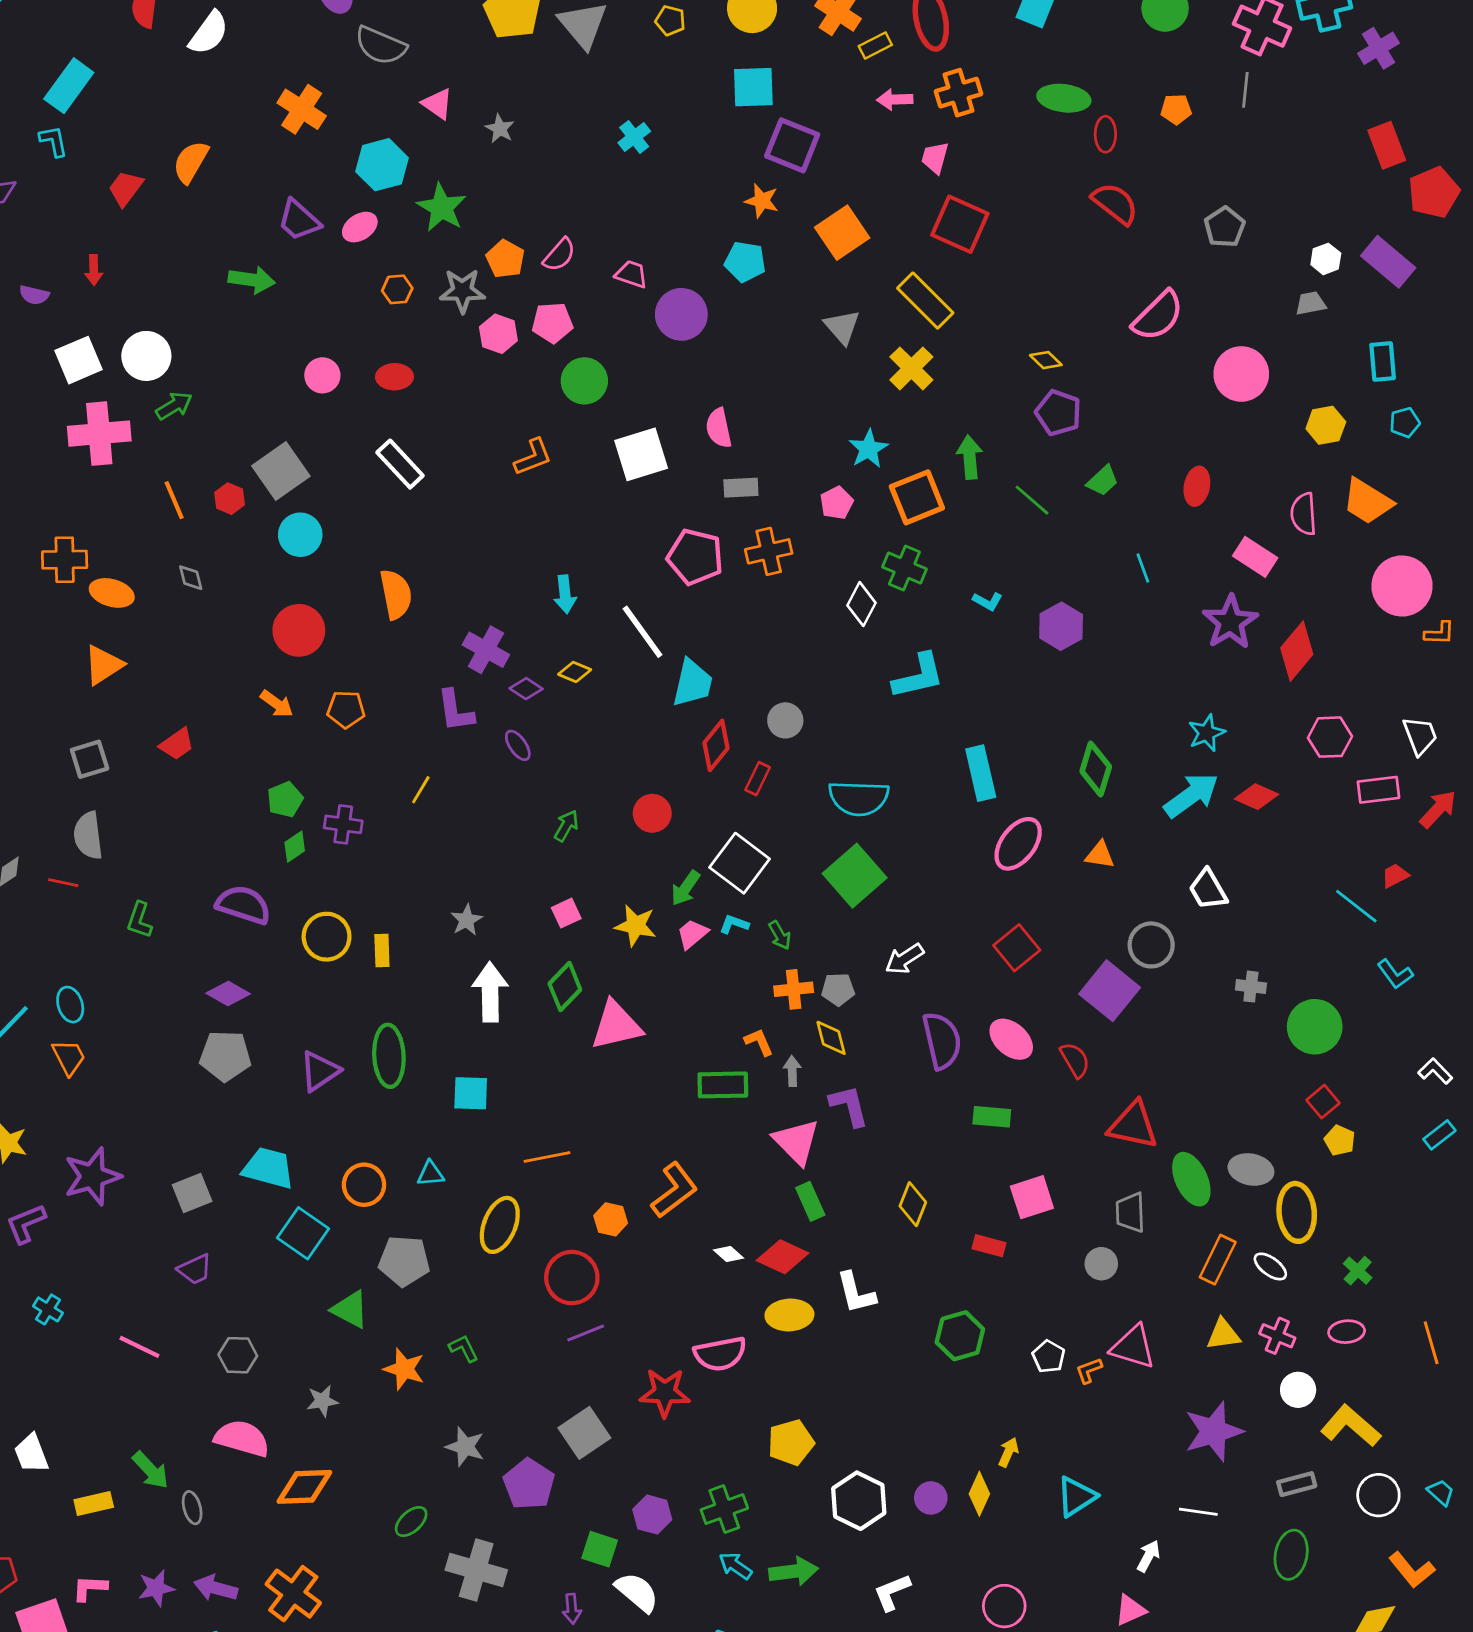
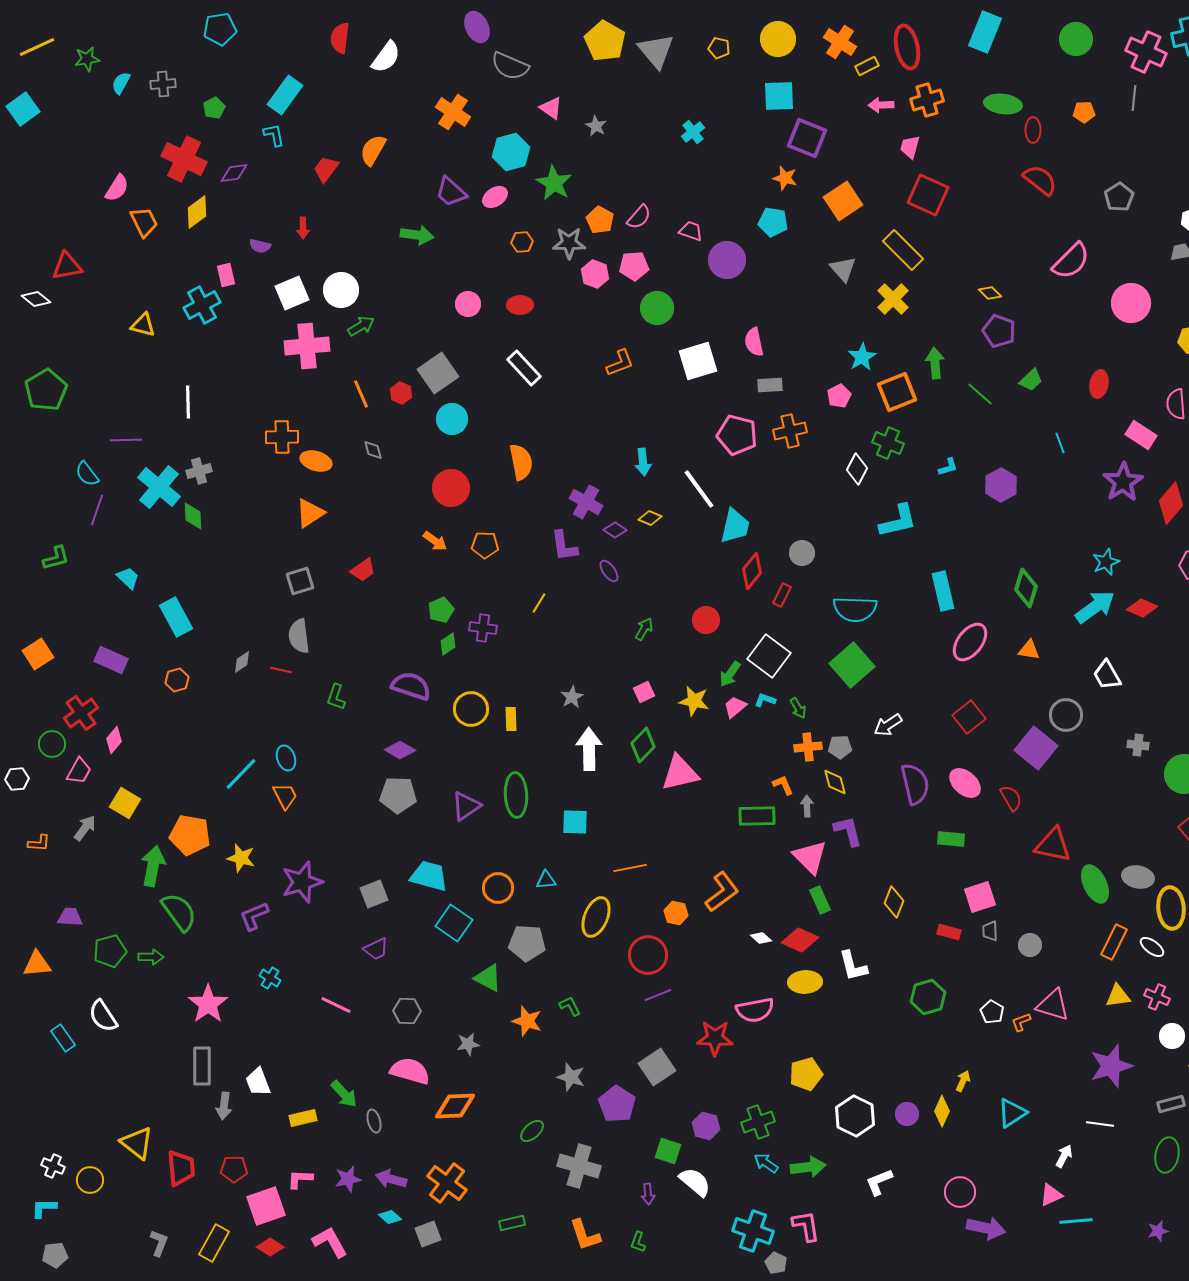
cyan L-shape: (988, 601) -> (948, 467), turned -45
gray trapezoid: (1130, 1212) -> (990, 931), moved, size x0.7

